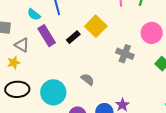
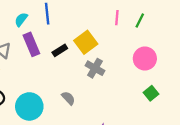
cyan semicircle: (34, 14) -> (21, 20), turned 80
gray cross: (125, 54) -> (95, 68), moved

